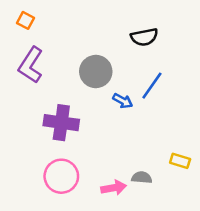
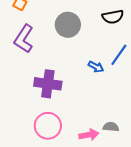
gray circle: (96, 72) -> (68, 25), moved

